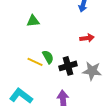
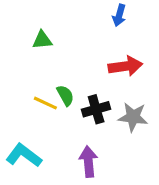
red arrow: (87, 38) -> (125, 66), size x1.5

